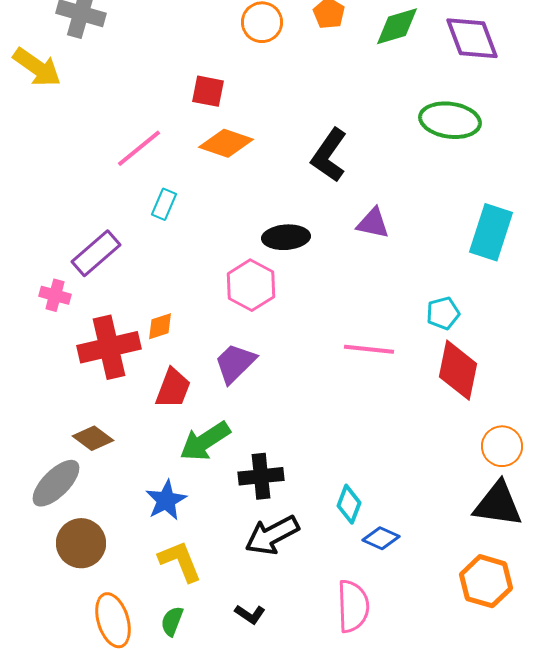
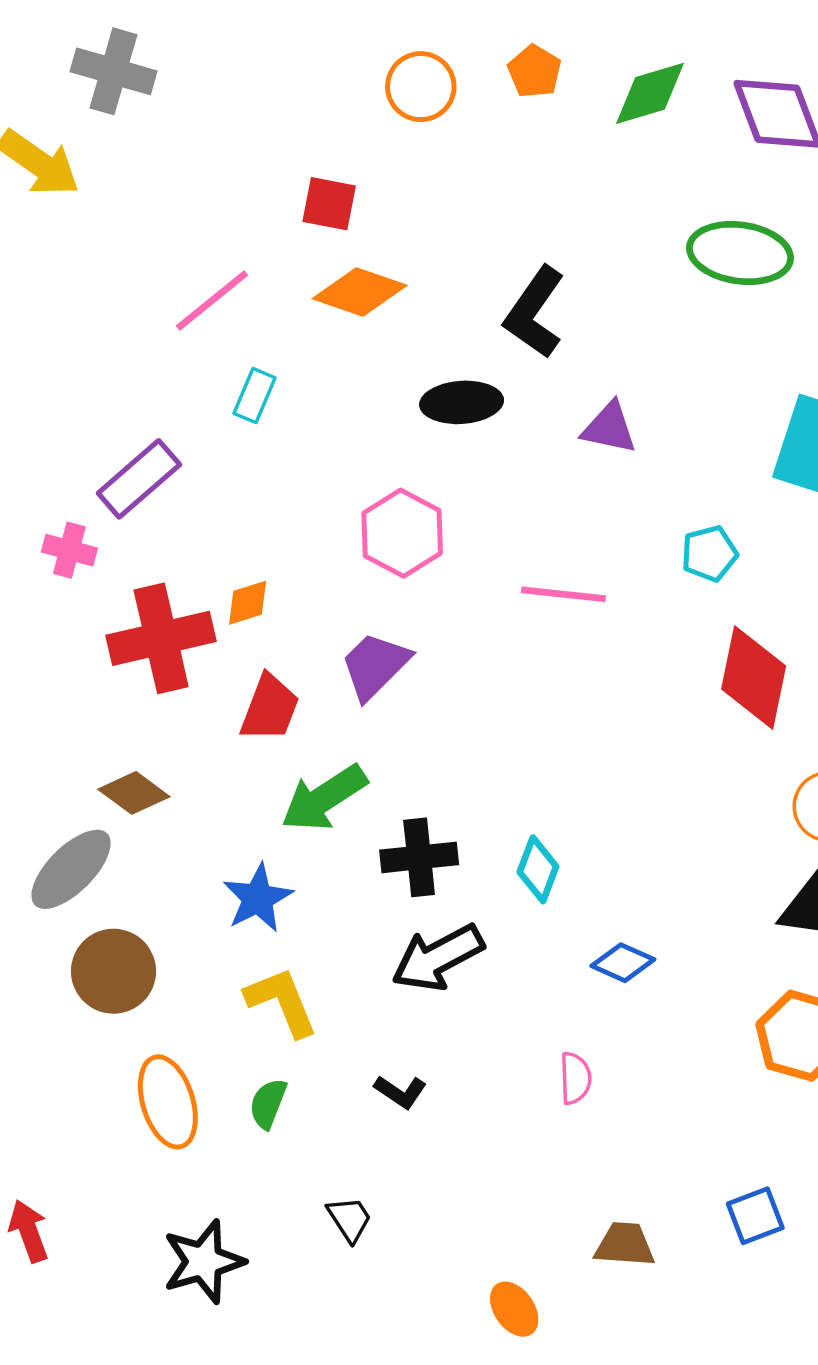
black ellipse: (286, 237) -> (462, 402), moved
cyan pentagon: (443, 313) -> (709, 554), moved
pink line: (369, 349) -> (563, 594), moved
cyan diamond: (349, 504) -> (538, 869), moved
pink semicircle: (353, 606) -> (575, 1078), size x0.6

